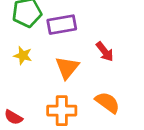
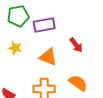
orange triangle: (67, 68) -> (48, 57), turned -48

